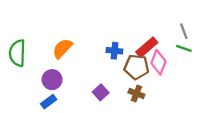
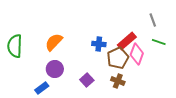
gray line: (184, 31) -> (153, 20), moved
brown pentagon: (136, 67) -> (118, 58), turned -30
purple circle: (52, 80) -> (55, 69), moved

